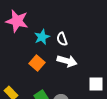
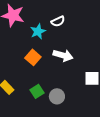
white semicircle: (62, 39) -> (58, 21), moved, turned -96

